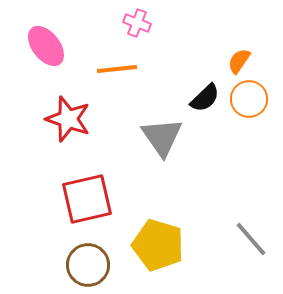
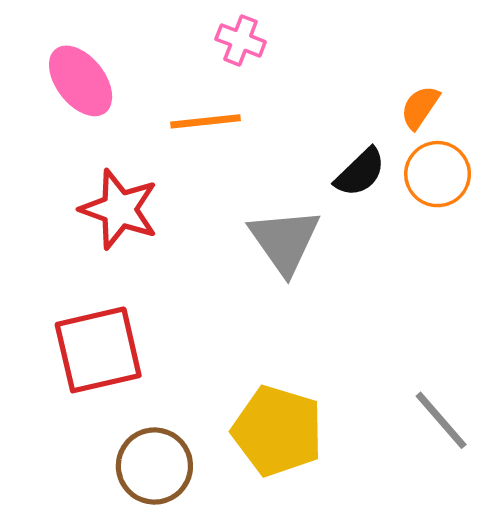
red square: (87, 199) -> (98, 350), moved

